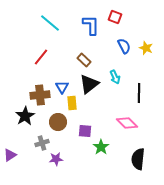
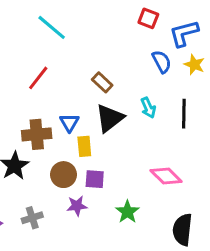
blue L-shape: (91, 25) -> (184, 33), moved, turned -105
black line: (139, 93) -> (184, 114), moved
purple square: (85, 131) -> (95, 179), moved
gray cross: (42, 143) -> (32, 218), moved
purple star: (56, 159) -> (77, 206), moved

